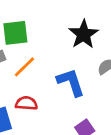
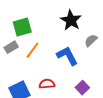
red semicircle: (26, 103) -> (47, 84), moved

